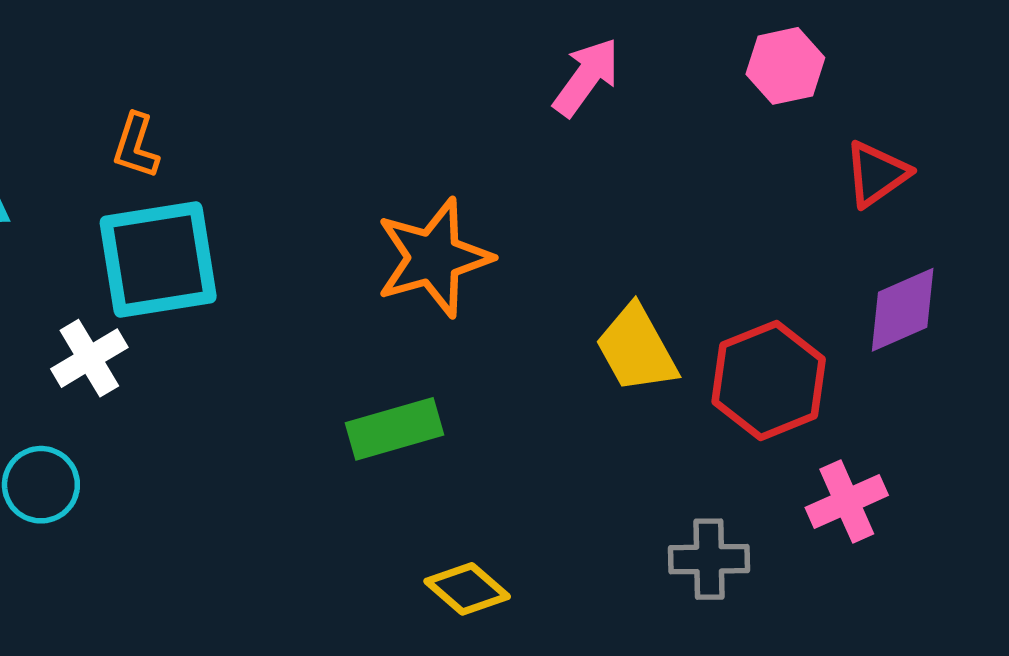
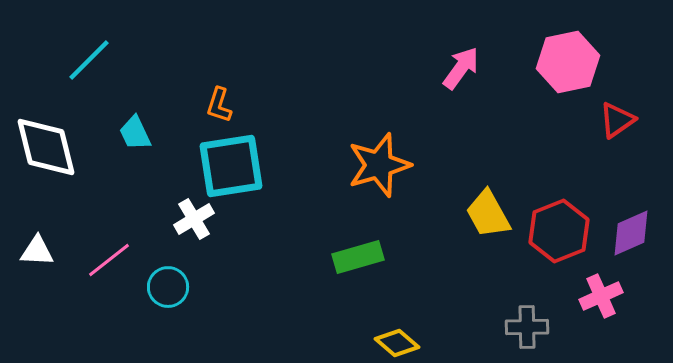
pink hexagon: (785, 66) -> (568, 62), size x1.5
purple diamond: (903, 310) -> (631, 233), moved

